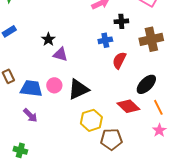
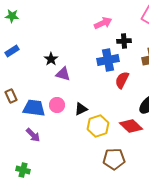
blue cross: (105, 40) -> (108, 60), size x1.5
black triangle: (78, 89) -> (81, 109), size x0.6
yellow hexagon: (91, 120) -> (98, 126), moved

